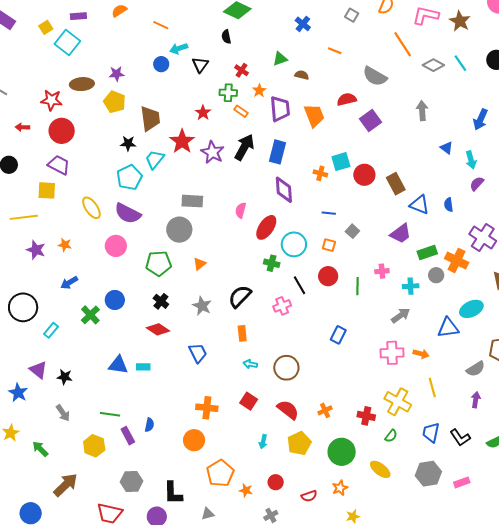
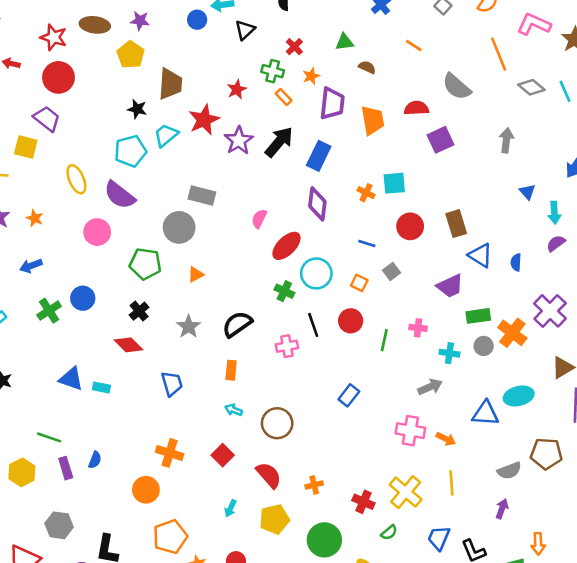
red circle: (364, 175) -> (410, 226), moved

